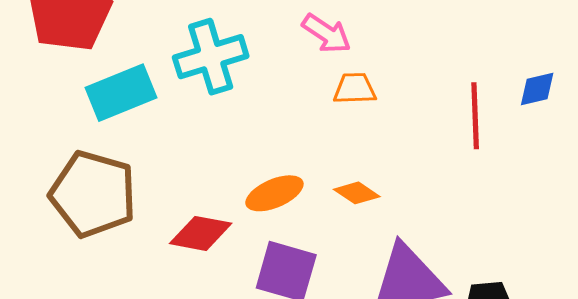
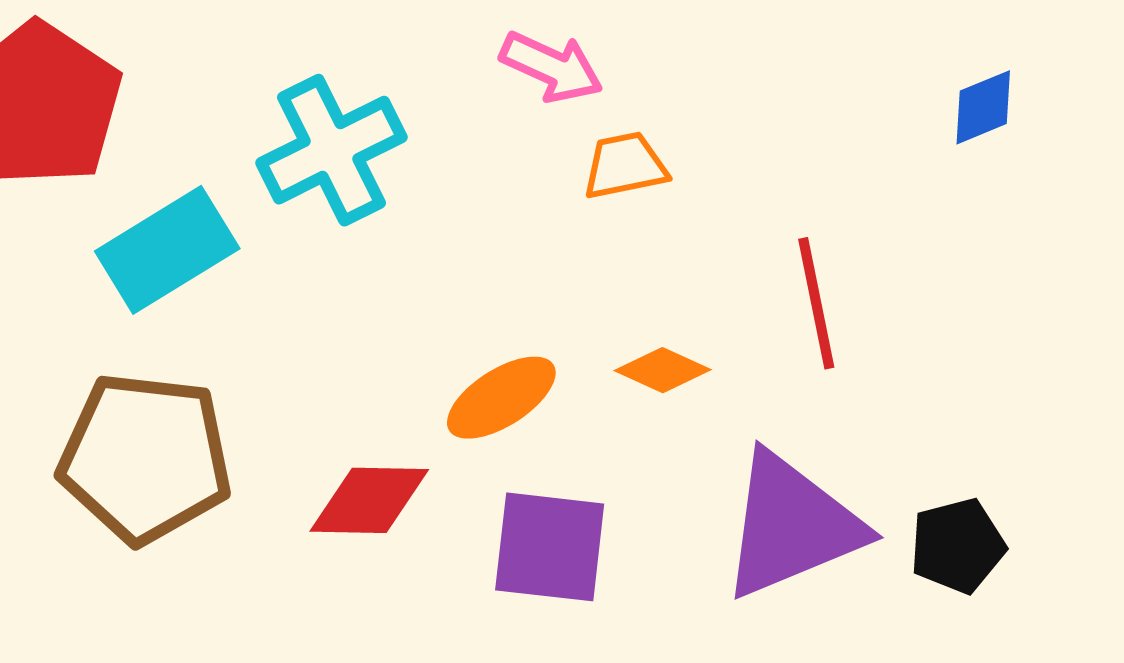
red line: (475, 116) -> (816, 303), moved

